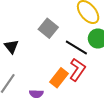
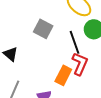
black line: (76, 48) -> (75, 42), turned 50

